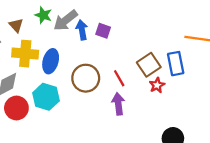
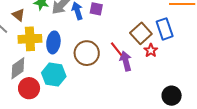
purple arrow: (118, 104) -> (126, 61), moved

